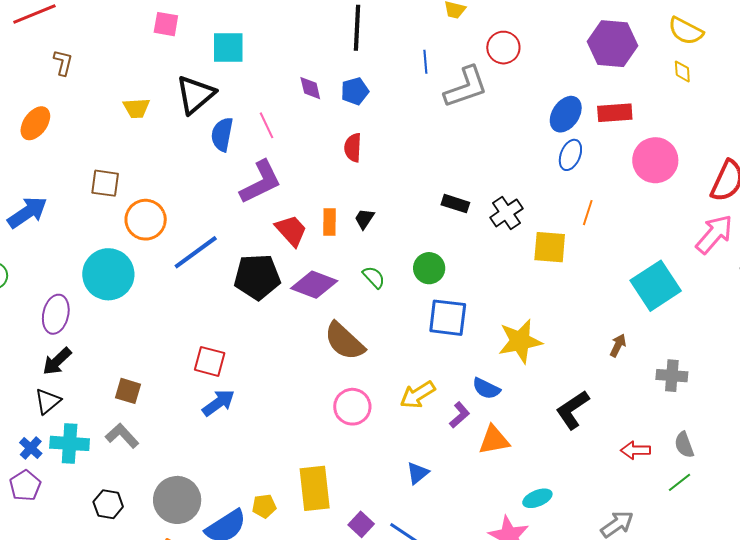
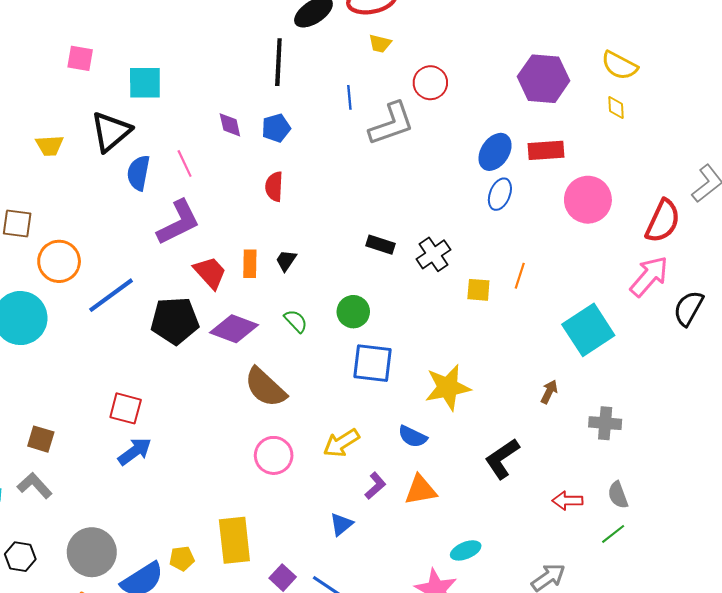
orange line: (588, 213) -> (520, 276), moved
yellow square: (550, 247) -> (478, 290), size x0.7
purple L-shape: (460, 415) -> (375, 486), moved

